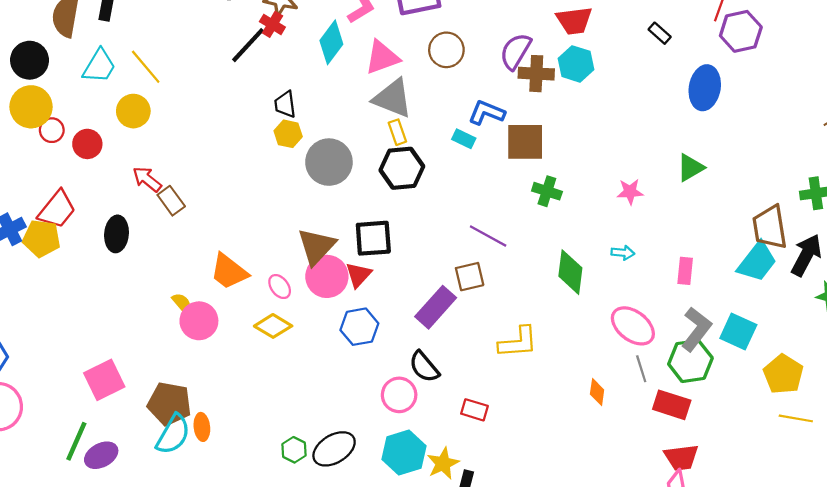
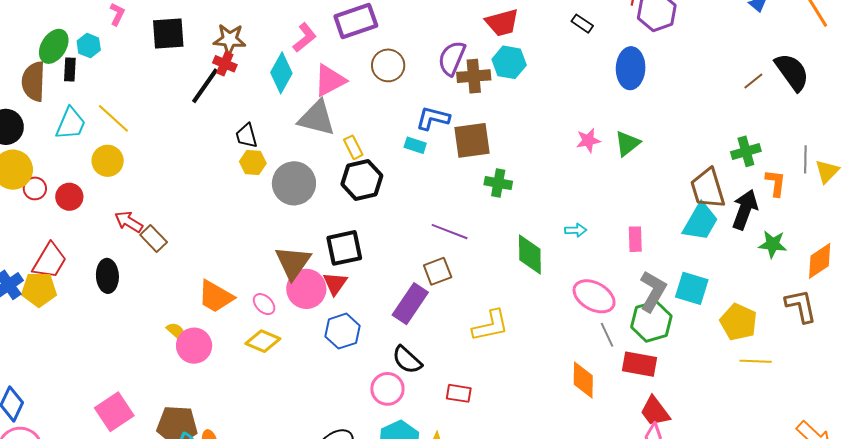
gray triangle: (393, 98) -> (317, 118), moved
pink star: (630, 192) -> (588, 140), moved
orange diamond: (597, 392) -> (583, 380), moved, size x1.5
red trapezoid: (681, 457) -> (655, 411), turned 68

